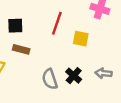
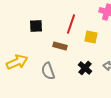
brown rectangle: (21, 49) -> (60, 46), moved
gray semicircle: (50, 79) -> (48, 71), moved

